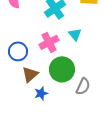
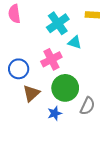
cyan triangle: (75, 34) -> (75, 42), moved, turned -32
blue star: (41, 93) -> (55, 113), moved

